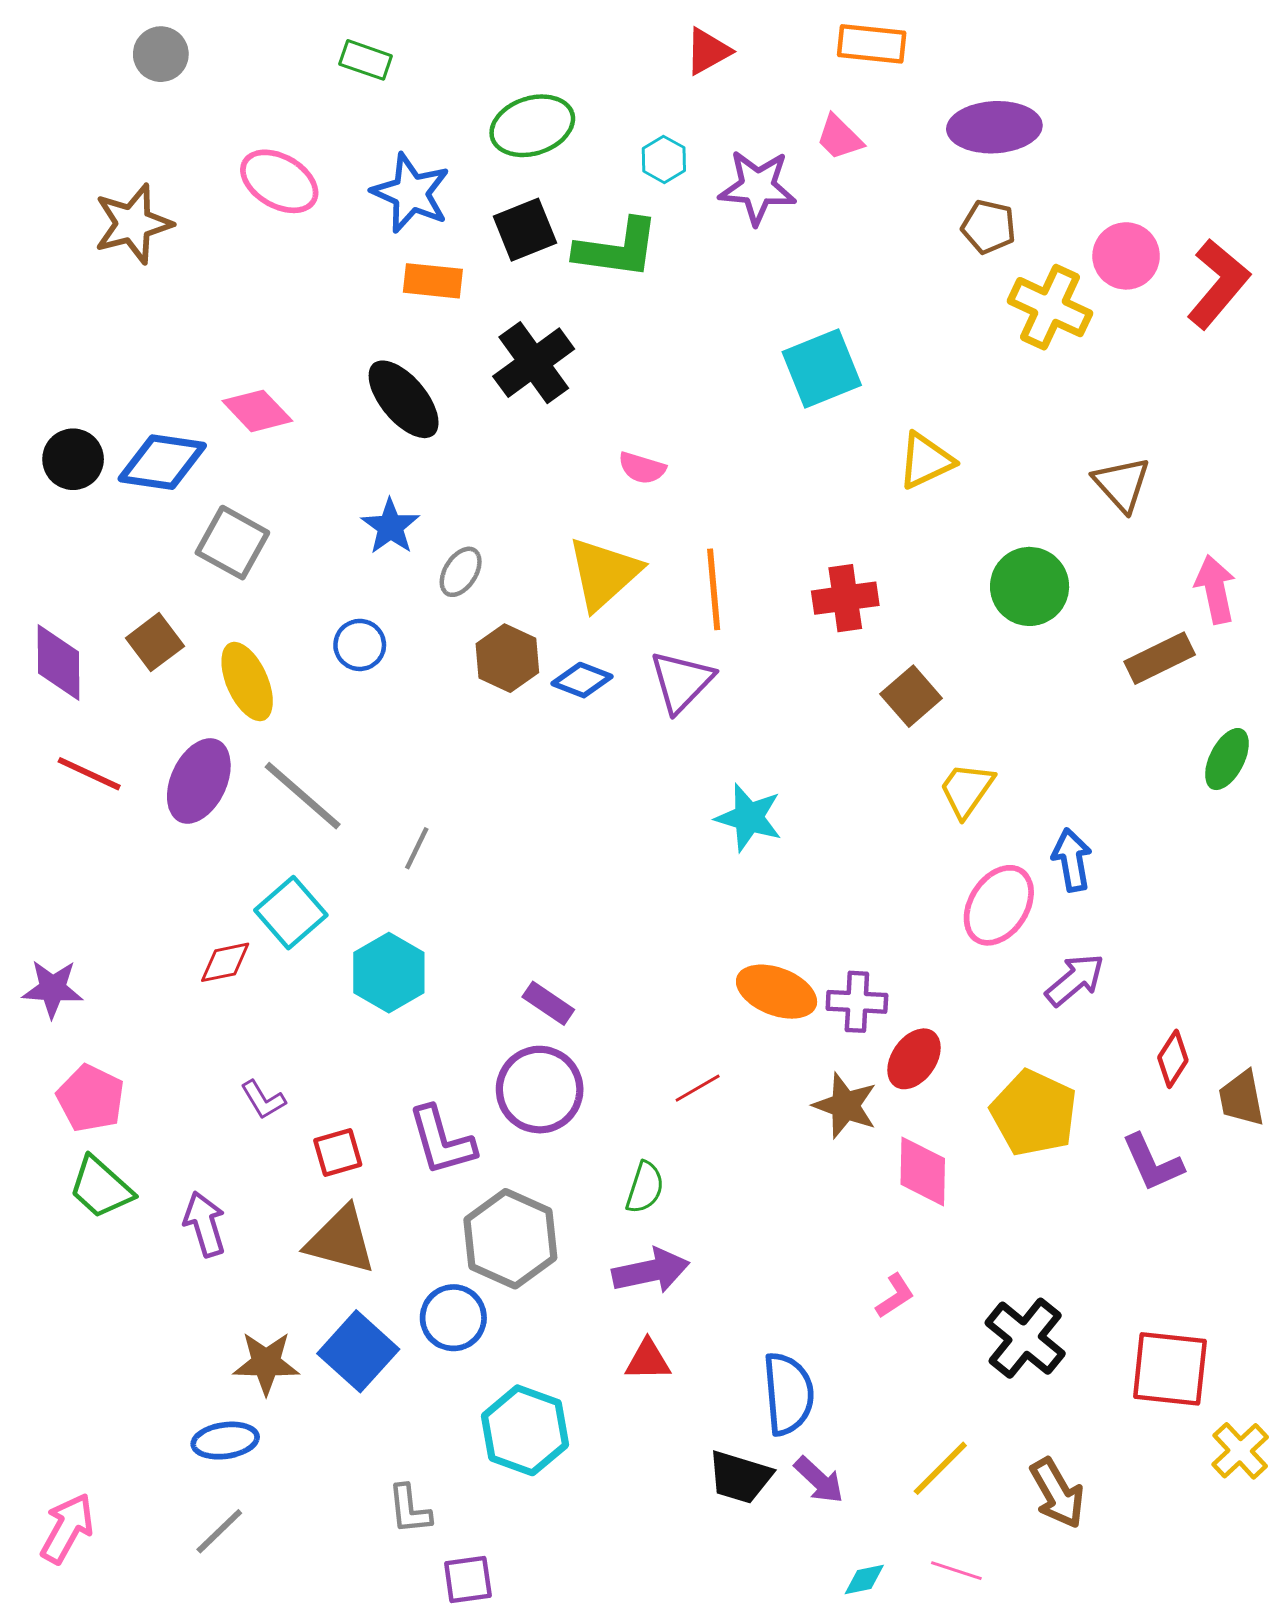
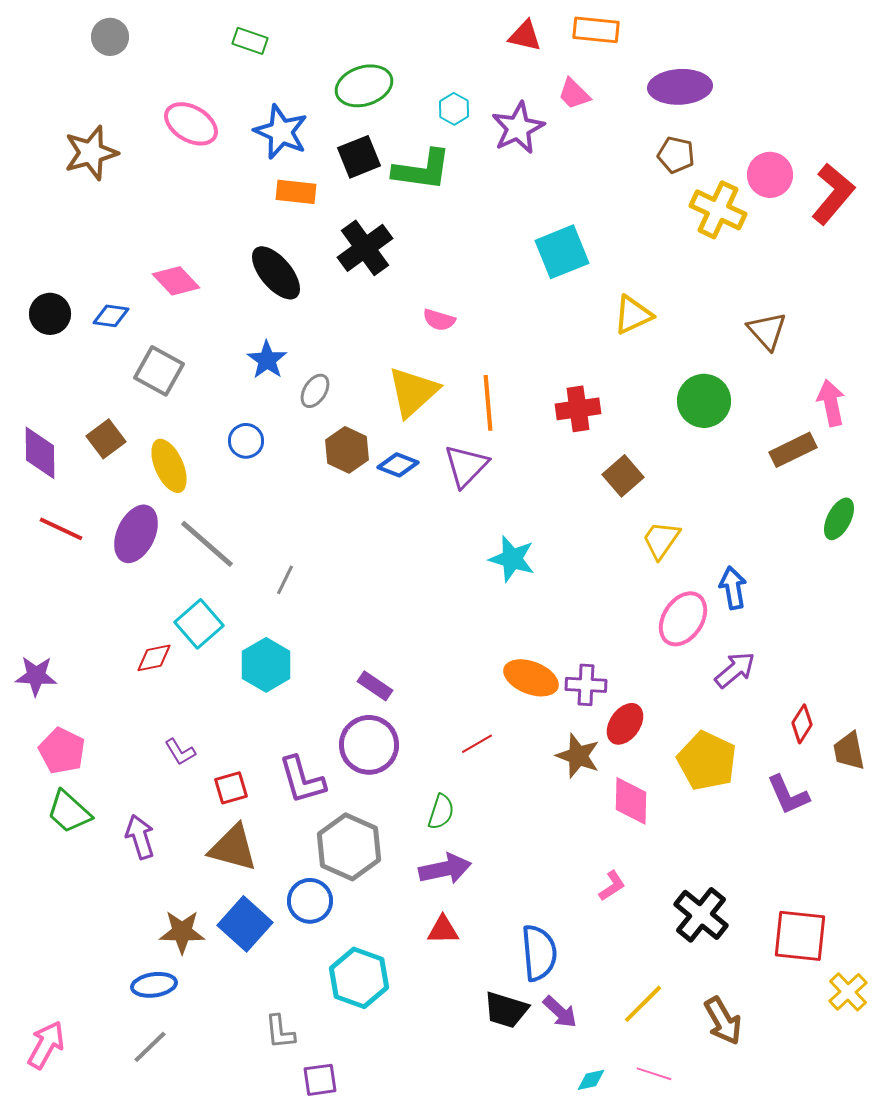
red triangle: (708, 51) -> (525, 36), moved, turned 42
purple star: (758, 187) -> (518, 128), turned -30
blue diamond: (162, 462) -> (111, 316), size x0.6

